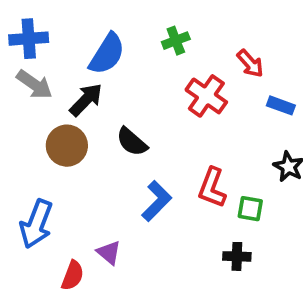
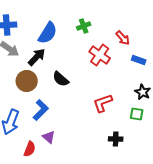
red L-shape: (212, 188) -> (103, 103), turned 50
blue L-shape: (157, 201) -> (41, 110), moved
green square: (250, 209) -> (137, 114), moved

